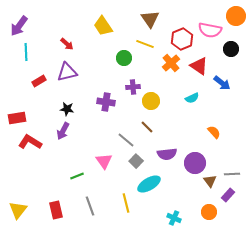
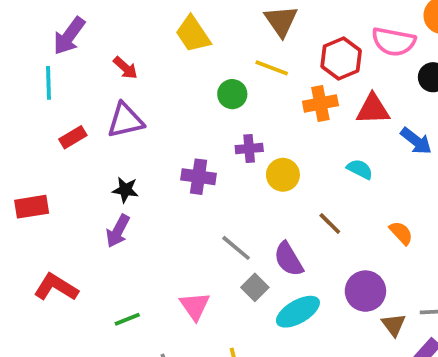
purple arrow: (19, 26) -> (69, 36), moved
orange cross: (171, 63) -> (320, 103), turned 30
red triangle: (199, 66) -> (373, 109), turned -36
cyan semicircle: (192, 98) -> (360, 169), turned -128
brown line: (147, 127) -> (330, 224), moved
red L-shape: (30, 142) -> (56, 287), moved
purple semicircle: (167, 154) -> (289, 259), moved, turned 66
pink triangle: (104, 161) -> (195, 306), moved
green line: (77, 176) -> (127, 319), moved
cyan ellipse: (149, 184) -> (298, 312), moved

